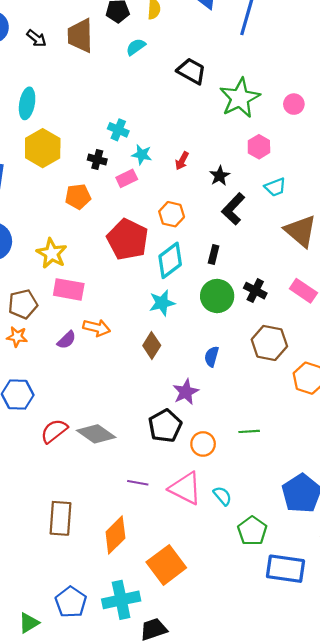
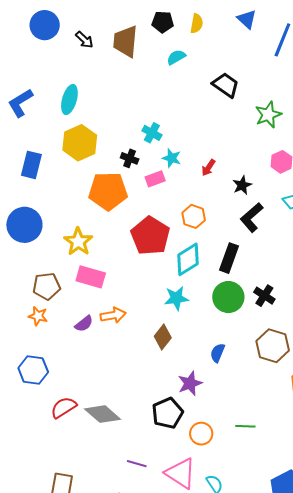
green star: (240, 98) -> (268, 115), size x0.7
orange pentagon: (78, 197) -> (108, 191), size x1.6
black rectangle: (214, 255) -> (229, 258), size x1.6
orange arrow: (97, 328) -> (113, 315), turned -30

